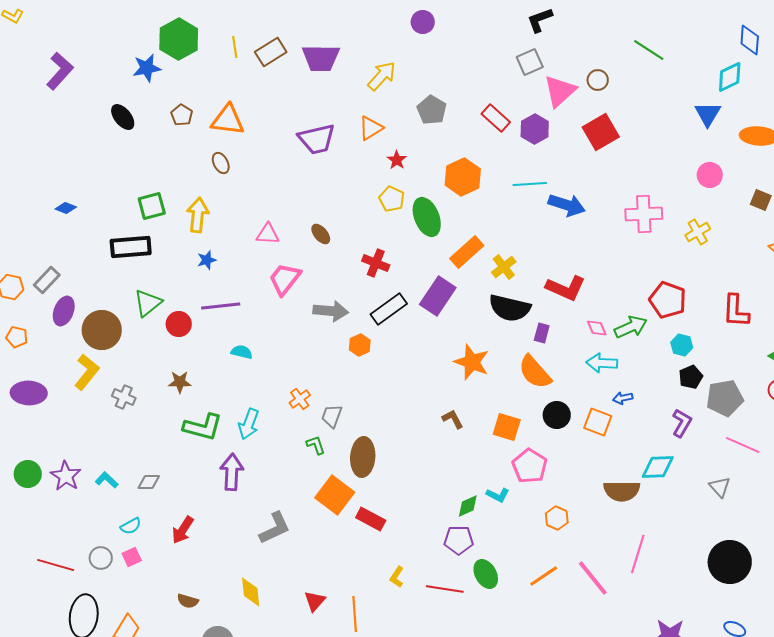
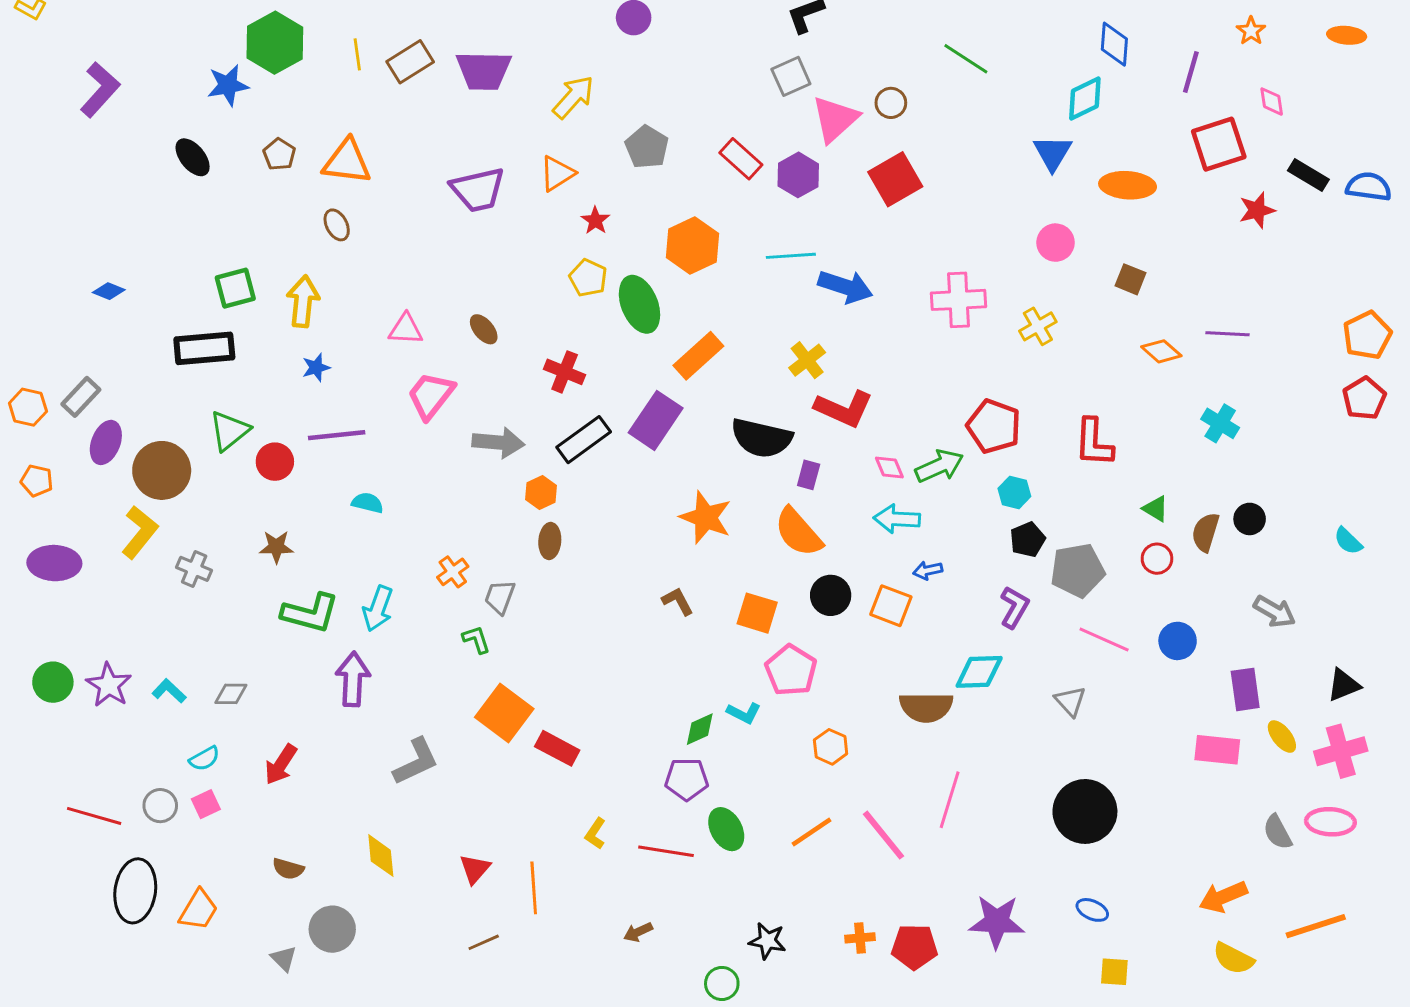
yellow cross: (504, 267) -> (807, 360), moved
brown ellipse: (363, 457) -> (550, 541), moved, size x0.6

